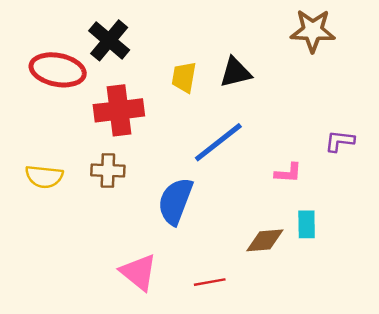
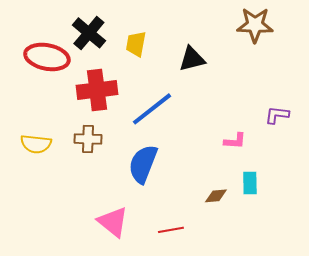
yellow trapezoid: (184, 77) -> (136, 44), moved
blue line: (218, 142) -> (152, 109), moved
brown diamond: (265, 240) -> (216, 196), size x0.7

